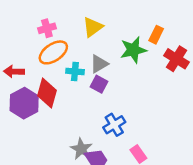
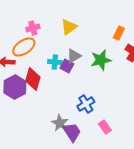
green star: (133, 50) -> (101, 60), moved
orange ellipse: (53, 52) -> (24, 47), moved
purple square: (99, 84) -> (67, 66), moved

